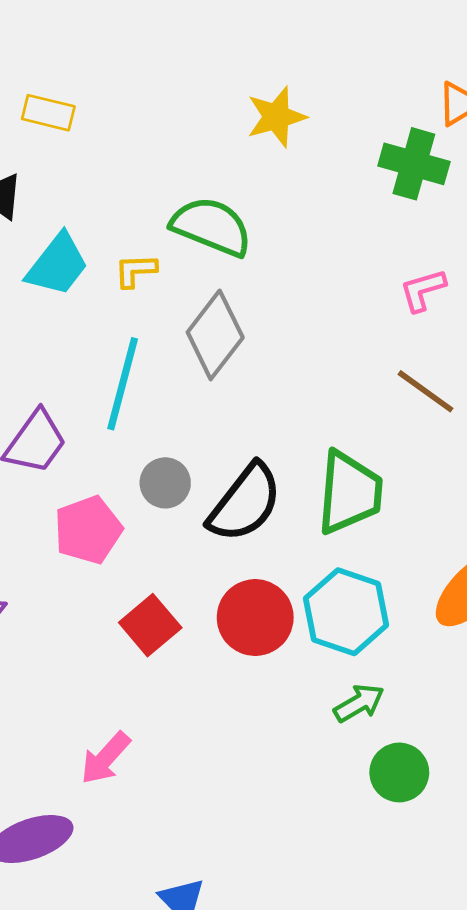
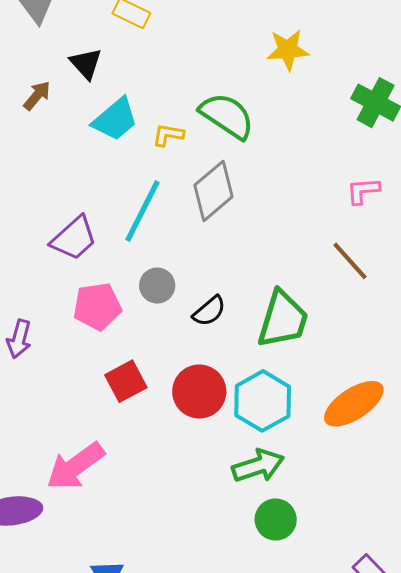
black semicircle: (245, 503) -> (209, 311), size x0.6
green arrow: (359, 703) -> (258, 466), size x1.4
pink arrow: (105, 758) -> (75, 466), size x1.5

